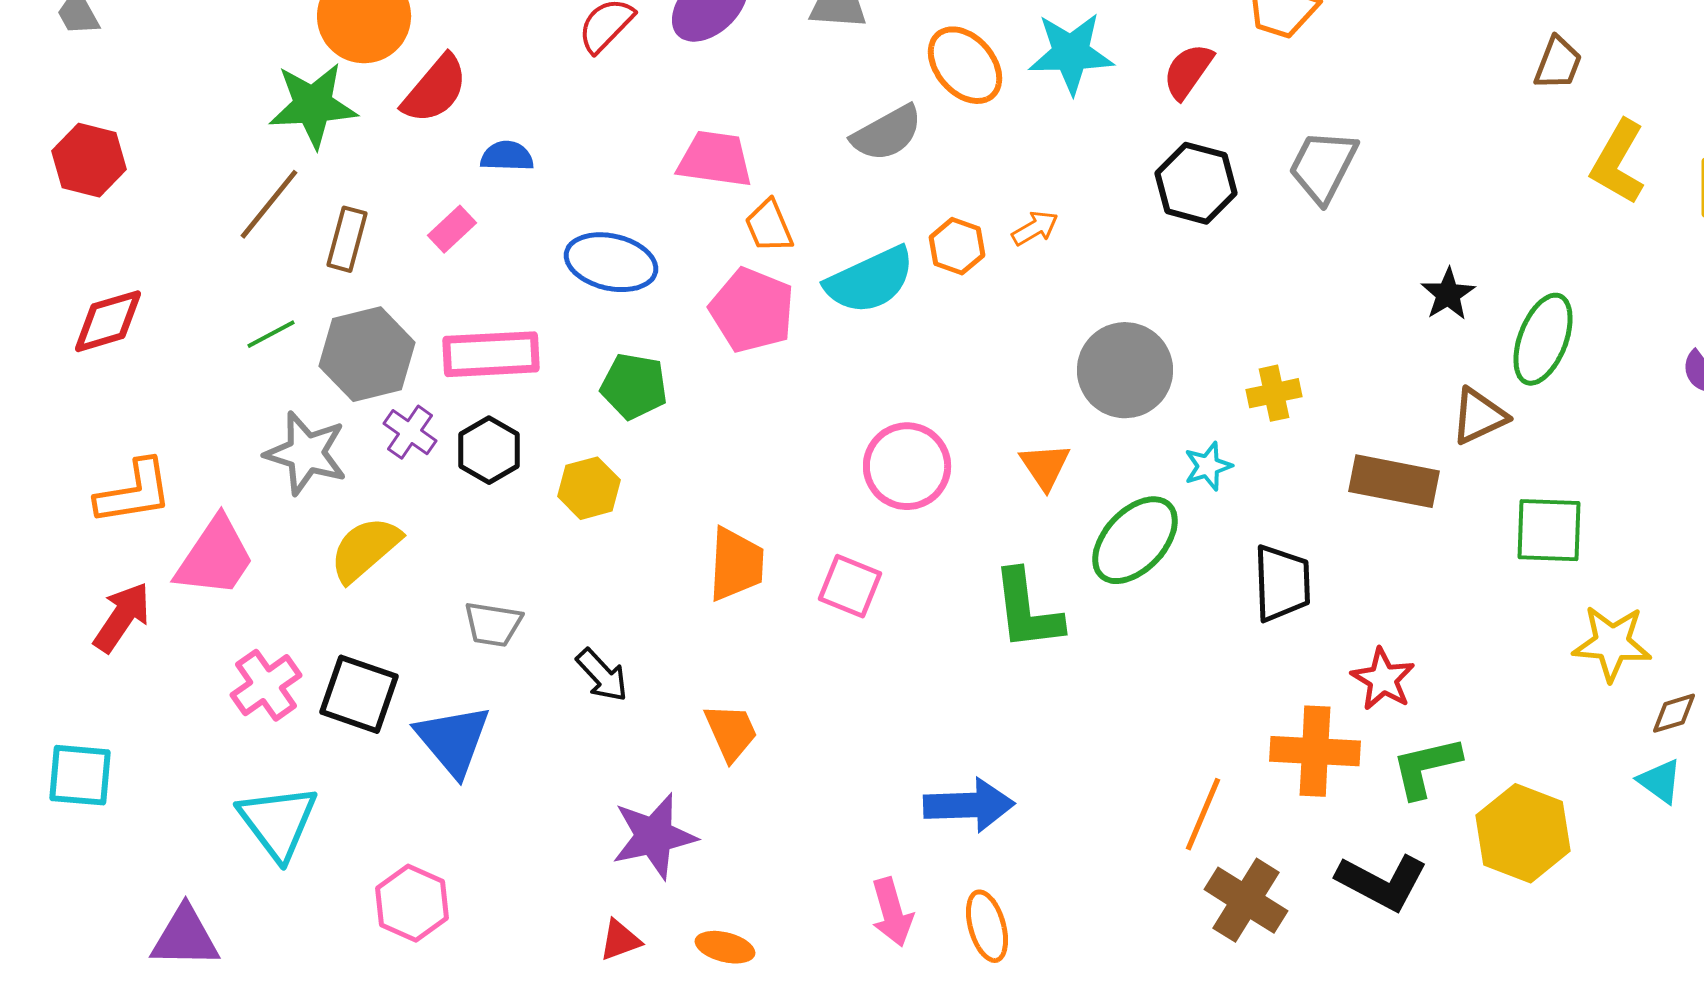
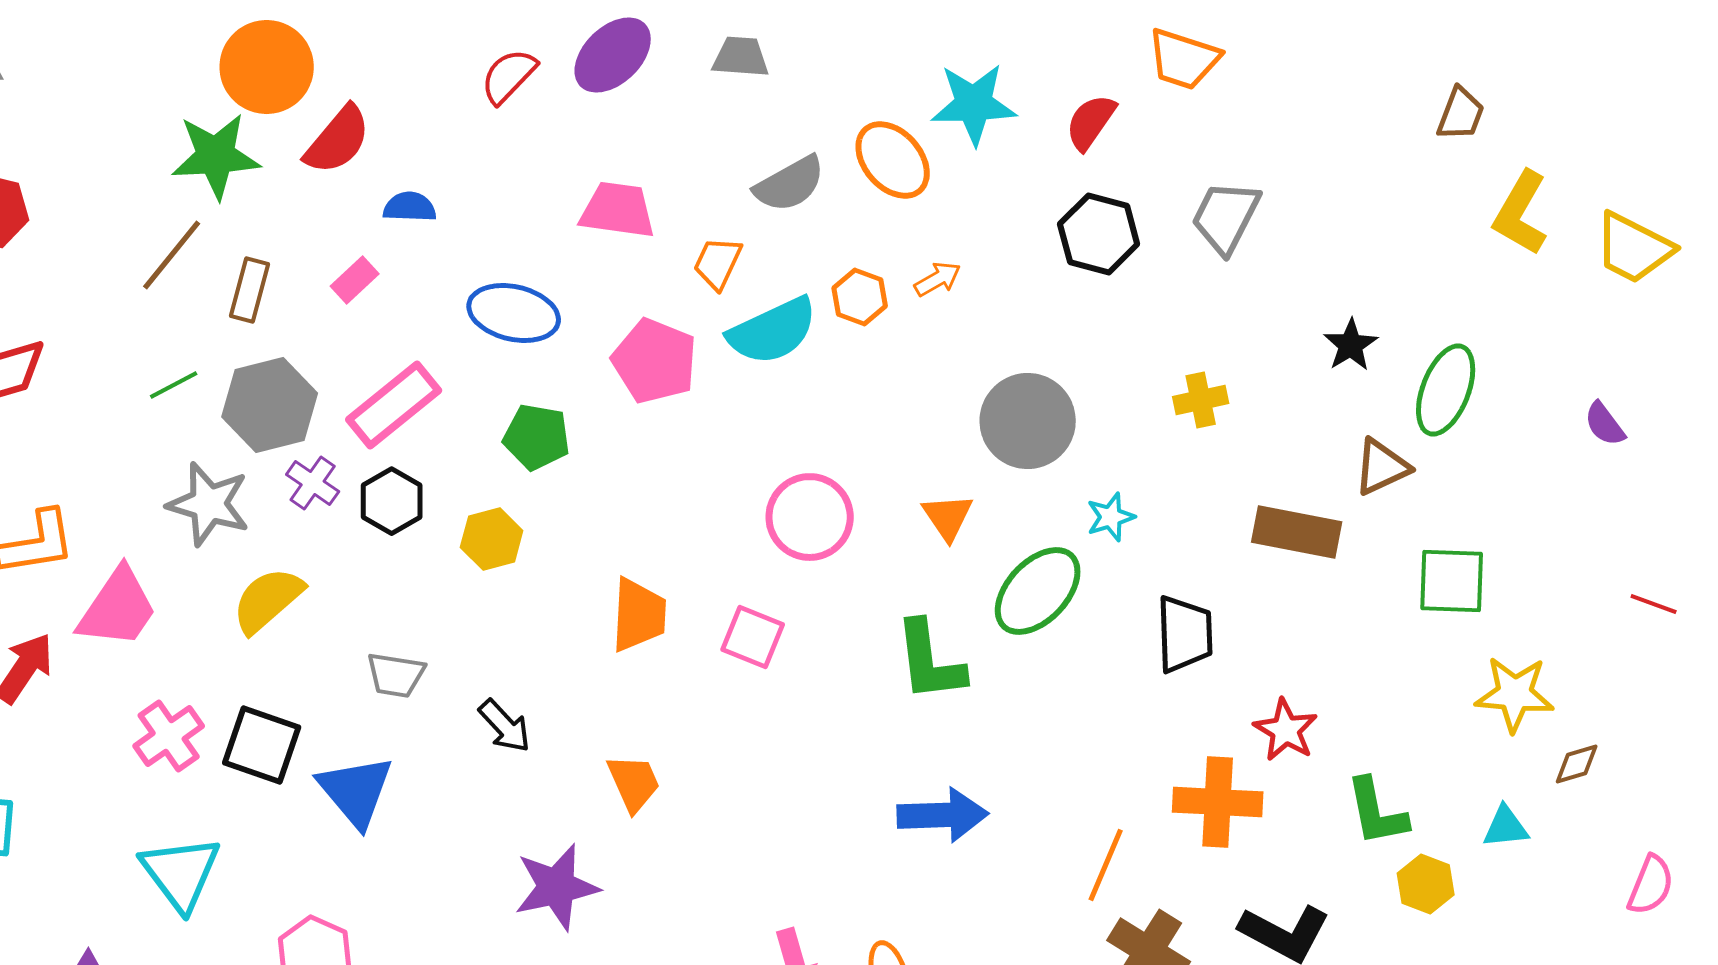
orange ellipse: (965, 65) -> (893, 160), moved
orange trapezoid: (769, 226) -> (718, 263), moved, turned 48
pink rectangle: (491, 354) -> (394, 405), turned -36
yellow cross: (1274, 393) -> (1201, 400), moved
green L-shape: (1426, 767) -> (1377, 812), moved, turned -88
cyan triangle: (1660, 781) -> (1506, 827), moved, turned -42
blue arrow: (969, 805) -> (943, 815), moved
yellow hexagon: (1523, 833) -> (1426, 884), size x0.6

